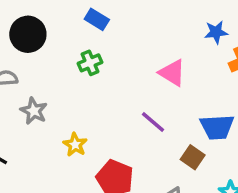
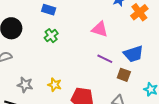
gray star: (34, 111) -> (25, 85), moved
purple line: (153, 122) -> (105, 59), moved

